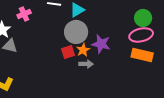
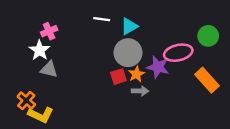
pink cross: (24, 14) -> (49, 31), moved
pink ellipse: (141, 35) -> (178, 53), moved
orange rectangle: (142, 55) -> (207, 80), turned 35

